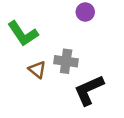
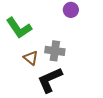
black L-shape: (89, 90) -> (50, 80), moved

